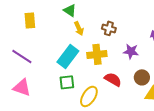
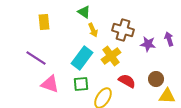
brown cross: (109, 28) -> (123, 30), size x1.5
purple star: (131, 51) -> (148, 44), moved
yellow cross: (97, 54) -> (111, 56), turned -30
pink triangle: (22, 87) -> (50, 84), moved

